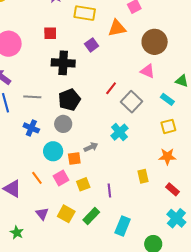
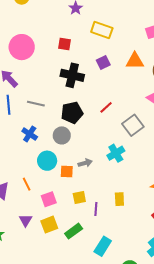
orange triangle: (117, 28) -> (135, 61), moved
red line: (111, 88) -> (106, 107), moved
yellow rectangle: (143, 176) -> (119, 199), moved
pink square: (61, 178) -> (49, 199), moved
yellow square: (83, 184) -> (79, 198), moved
yellow square: (66, 214) -> (49, 225), turned 30

